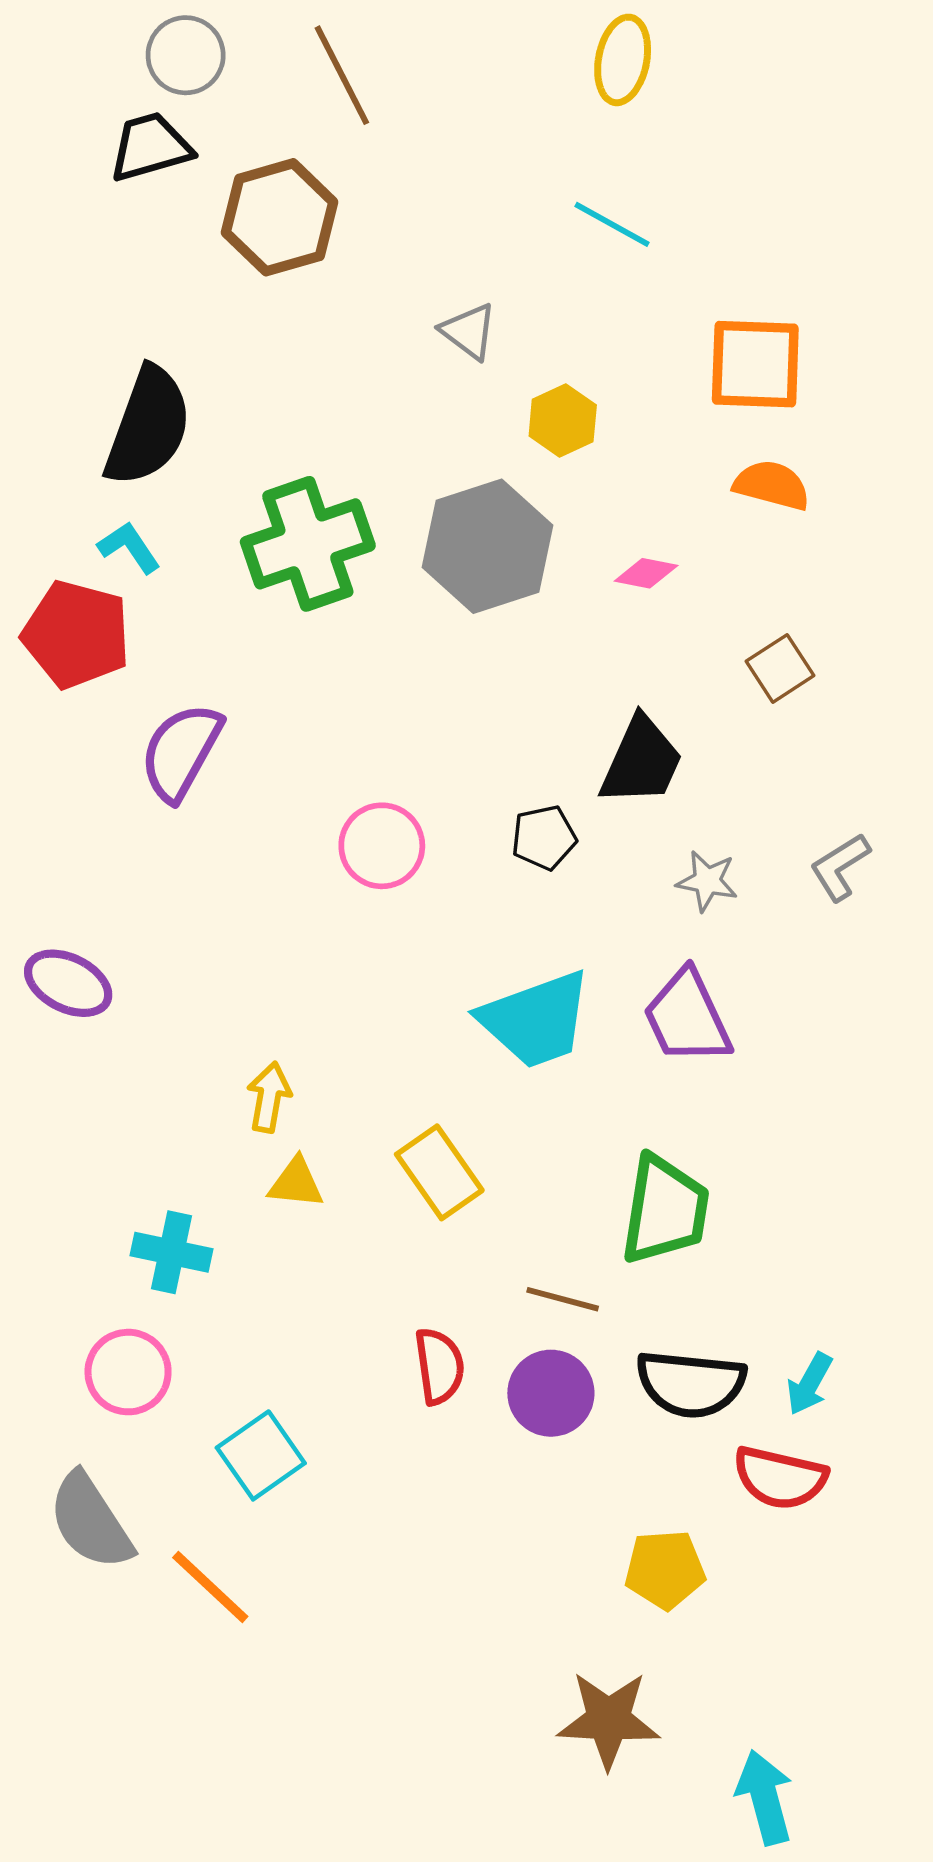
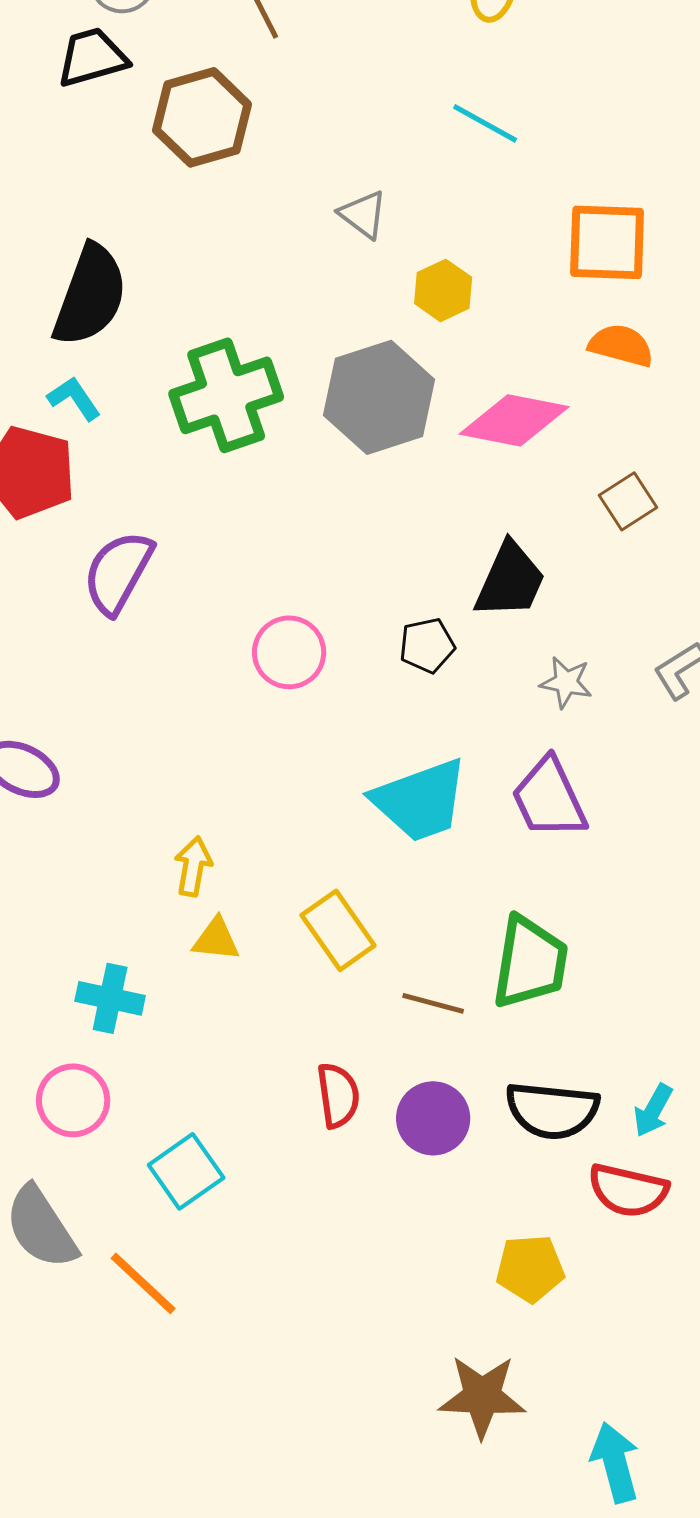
pink diamond: (646, 573) -> (514, 420), size x2.0
brown line: (563, 1299) -> (433, 1003), moved

